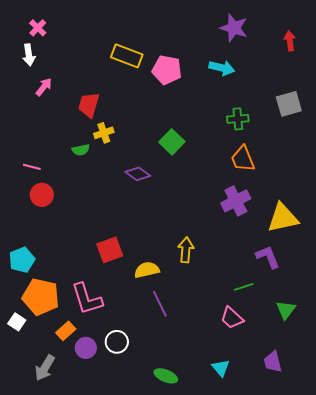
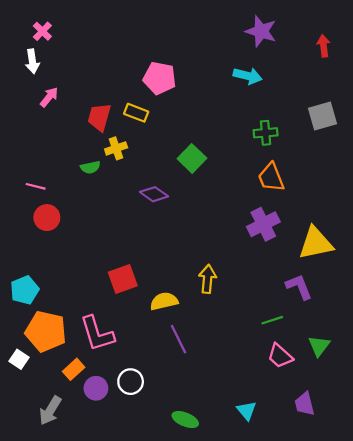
yellow rectangle: (127, 56) -> (136, 113), moved, size x0.7
pink pentagon: (167, 70) -> (160, 78), moved
pink trapezoid: (232, 318) -> (280, 356), moved

